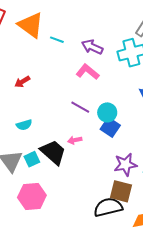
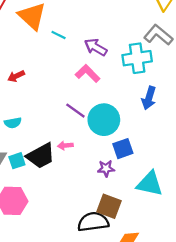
cyan circle: (107, 112) -> (104, 120), size x1.5
blue square: (110, 127) -> (123, 149), moved, turned 30
black trapezoid: (53, 152) -> (41, 156), turned 104
purple star: (125, 164) -> (106, 168), moved, size x0.7

